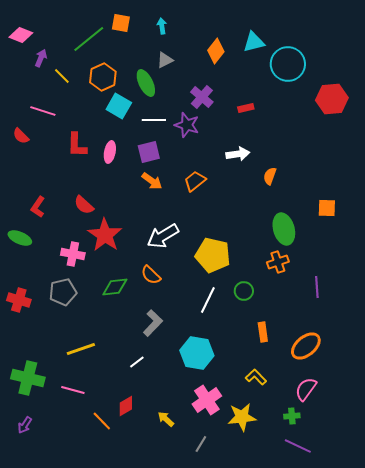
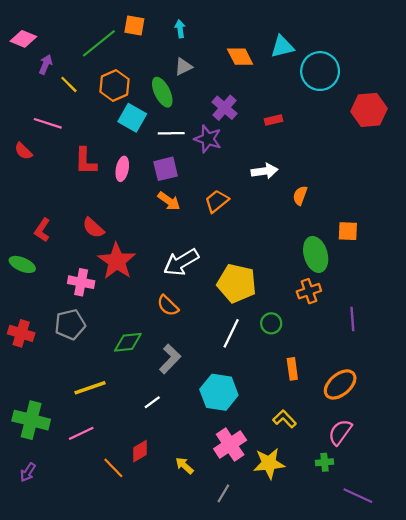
orange diamond: (216, 51) -> (240, 57), turned -65
orange square: (327, 208) -> (348, 231), moved
green diamond: (115, 287) -> (128, 342), moved
pink line: (73, 390) -> (81, 433), turned -40
purple line: (298, 446) -> (358, 496), moved

